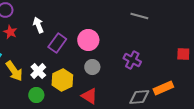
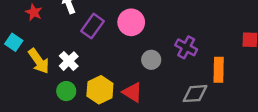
gray circle: (92, 67) -> (151, 60), moved
yellow hexagon: (62, 80) -> (100, 90), moved
orange rectangle: (163, 88) -> (219, 70), moved, turned -66

